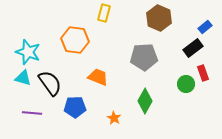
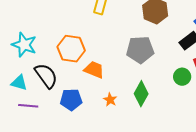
orange hexagon: (75, 40) -> (71, 49), moved
cyan triangle: (23, 78) -> (19, 83), moved
orange star: (114, 118) -> (110, 100), moved

